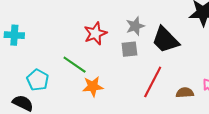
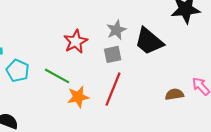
cyan pentagon: (38, 80) -> (18, 71), moved
red line: (153, 82) -> (113, 89), moved

